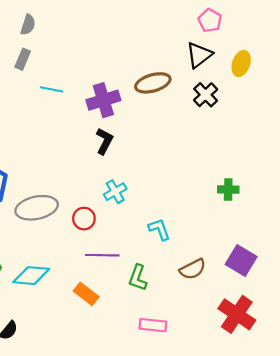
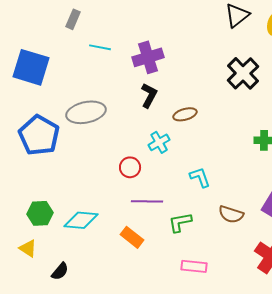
brown ellipse: (153, 83) -> (185, 114), moved, size x0.7
black cross: (206, 95) -> (243, 73), moved, size x1.4
gray ellipse: (37, 208) -> (86, 112), moved
brown semicircle: (193, 269) -> (231, 214), turned 45
green L-shape: (138, 278) -> (180, 222), turned 60

